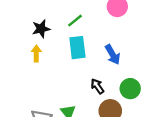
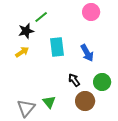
green line: (75, 21) -> (41, 17), moved
yellow arrow: (36, 53) -> (22, 52), turned 56

